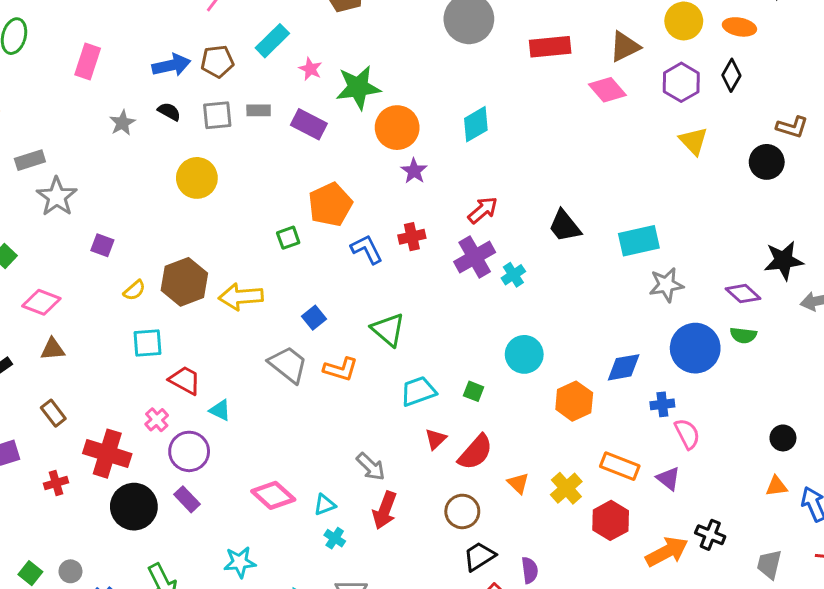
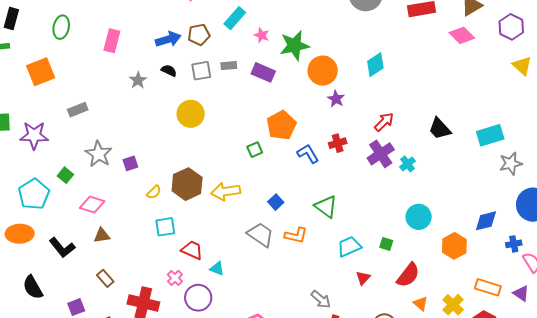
gray star: (57, 197) -> (99, 154), moved
purple square: (102, 245) -> (130, 163), turned -35
red semicircle: (475, 452) -> (408, 275), moved

